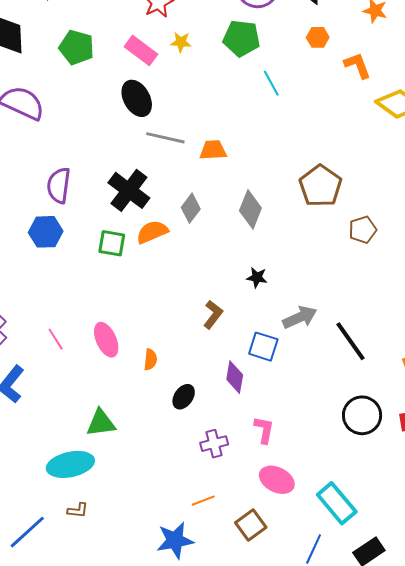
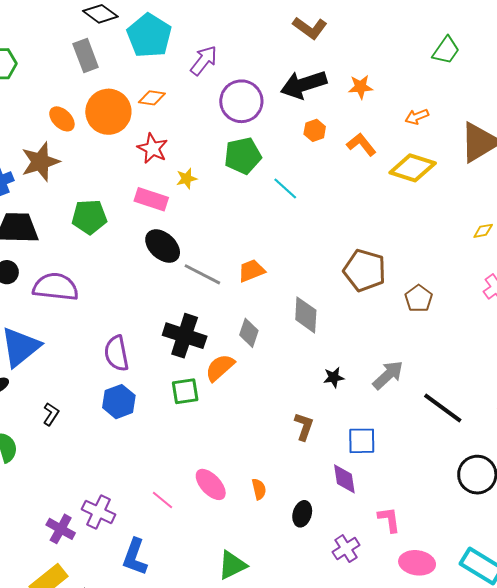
gray line: (165, 138) -> (202, 274), turned 33
gray arrow: (300, 317) -> (388, 375), moved

